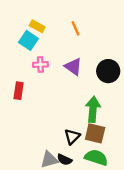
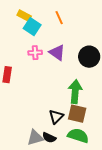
cyan square: (28, 40) -> (32, 27), moved
pink cross: (40, 65) -> (35, 53), moved

